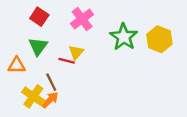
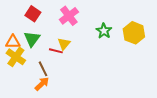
green star: (124, 37) -> (104, 31), size x0.7
orange triangle: (17, 65) -> (13, 42), moved
yellow cross: (33, 96) -> (16, 57), moved

